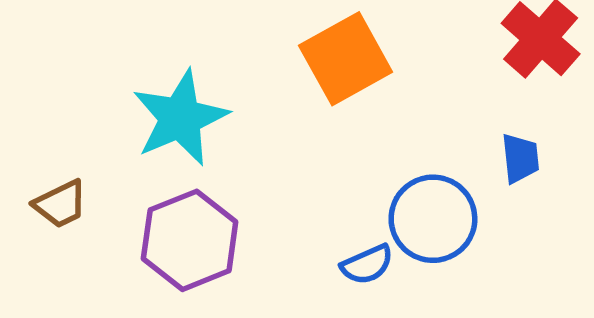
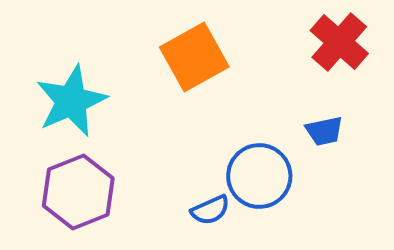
blue trapezoid: (520, 158) -> (324, 131), turned 84

